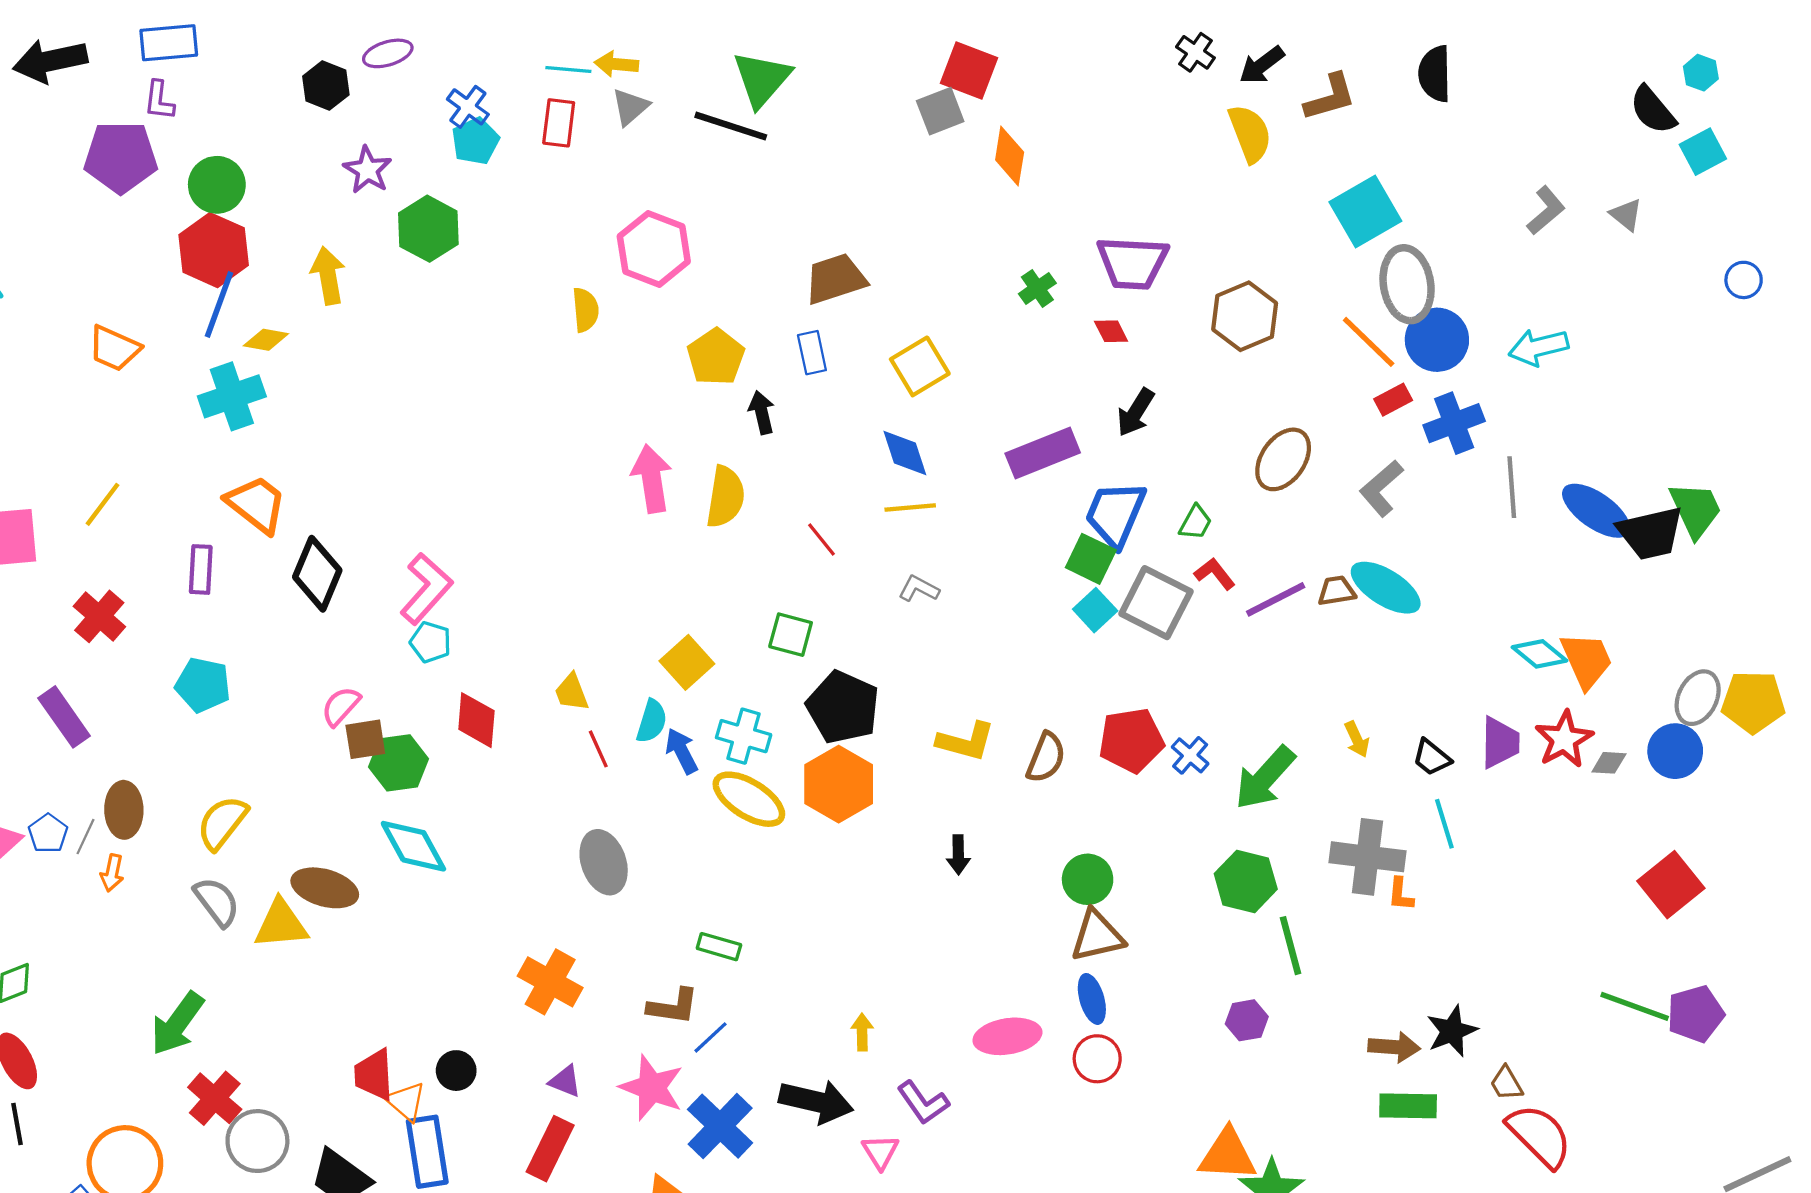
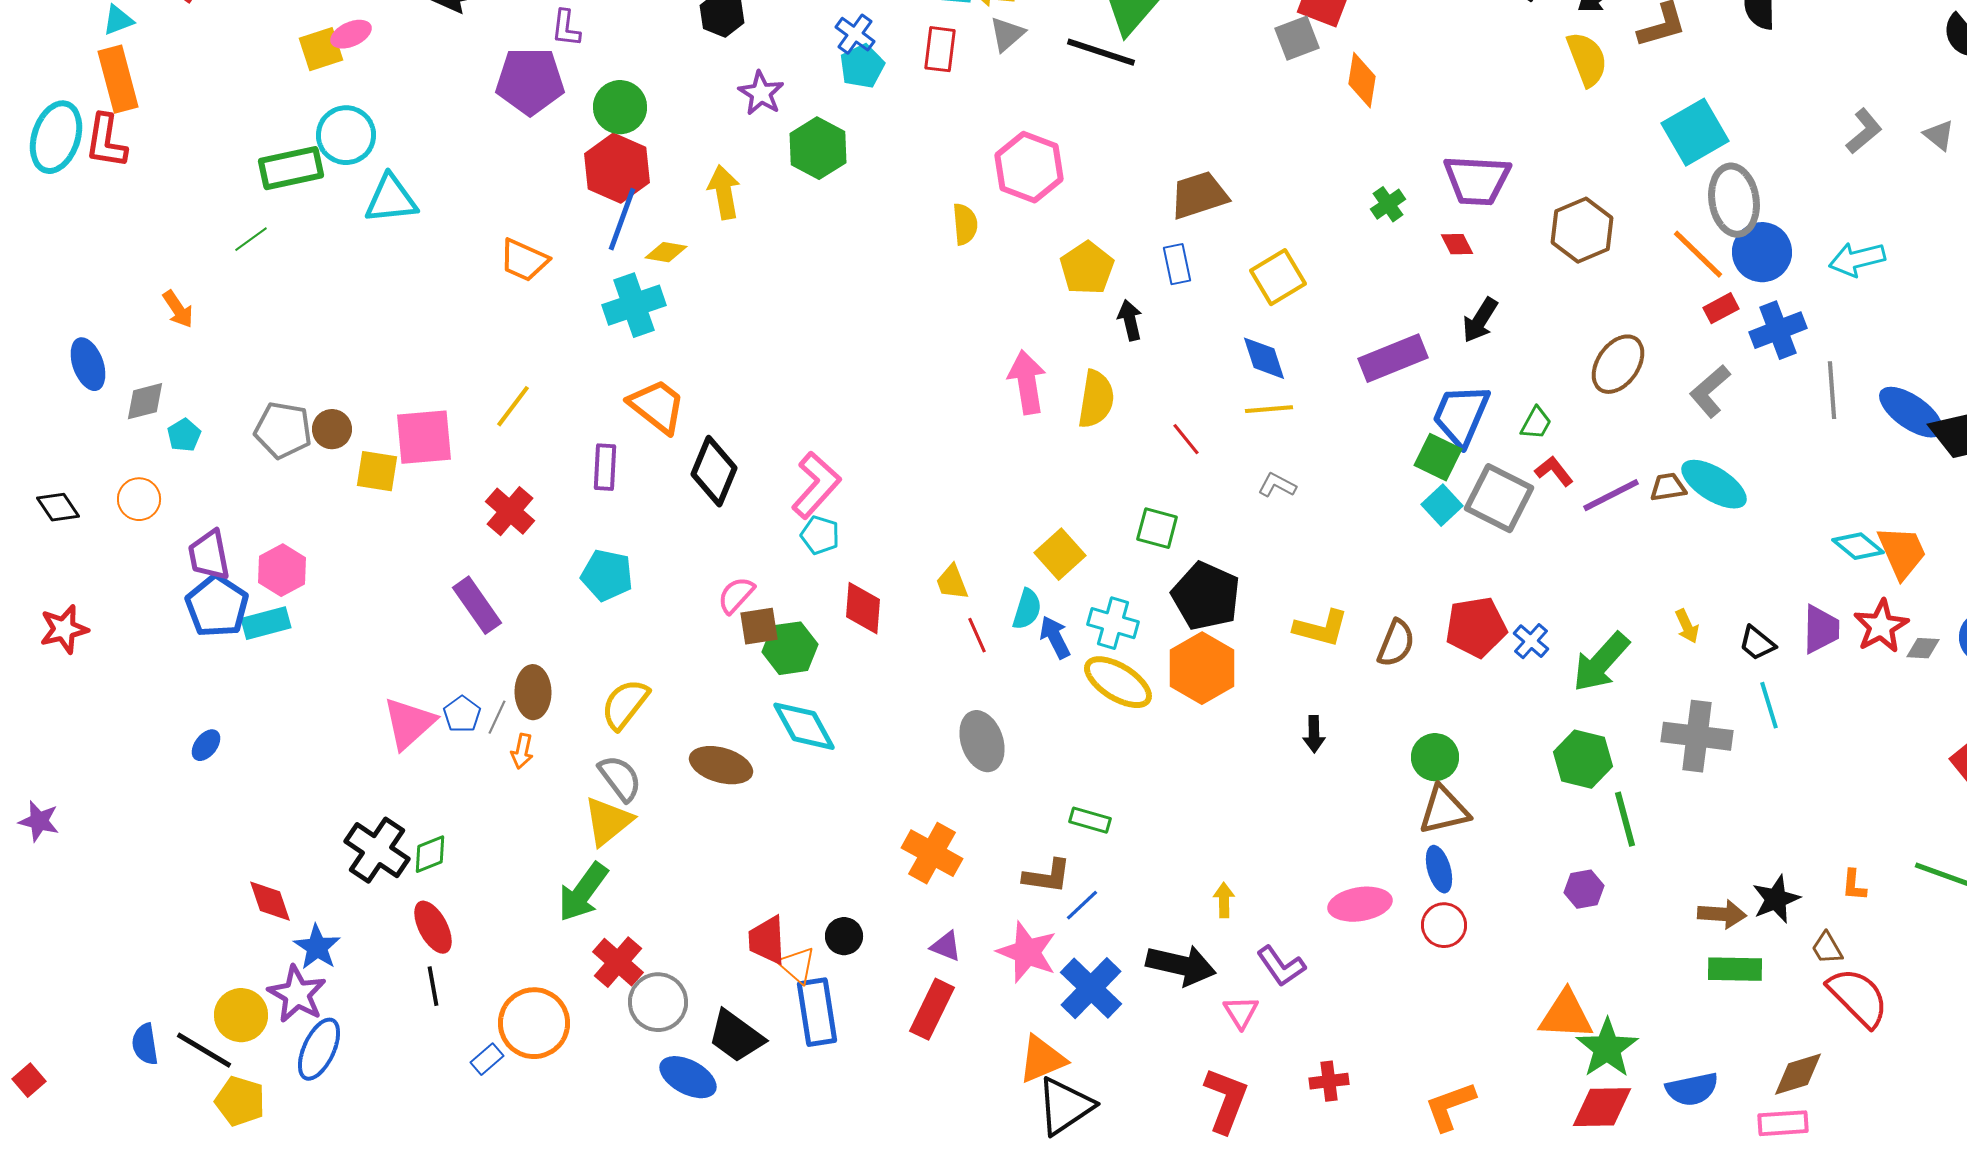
orange L-shape: (1401, 894) -> (1854, 885), moved
yellow triangle: (281, 924) -> (608, 821), moved, turned -34

